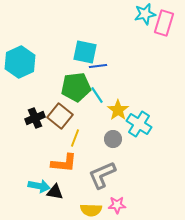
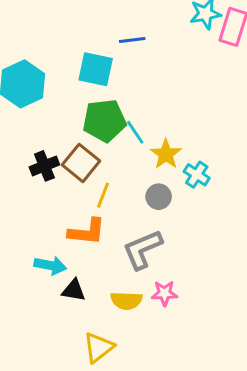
cyan square: (85, 52) -> (96, 69), moved
blue line: (98, 66) -> (132, 40), moved
cyan cross: (139, 124) -> (197, 175), size x0.7
black triangle: (55, 192) -> (74, 290), moved

